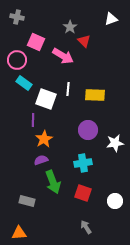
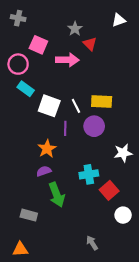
pink arrow: (63, 56) -> (67, 60), turned -30
white line: (68, 89) -> (76, 106), moved, turned -32
purple line: (33, 120) -> (65, 128), moved
purple circle: (88, 130) -> (94, 126), moved
red square: (83, 193) -> (109, 190), moved, turned 30

